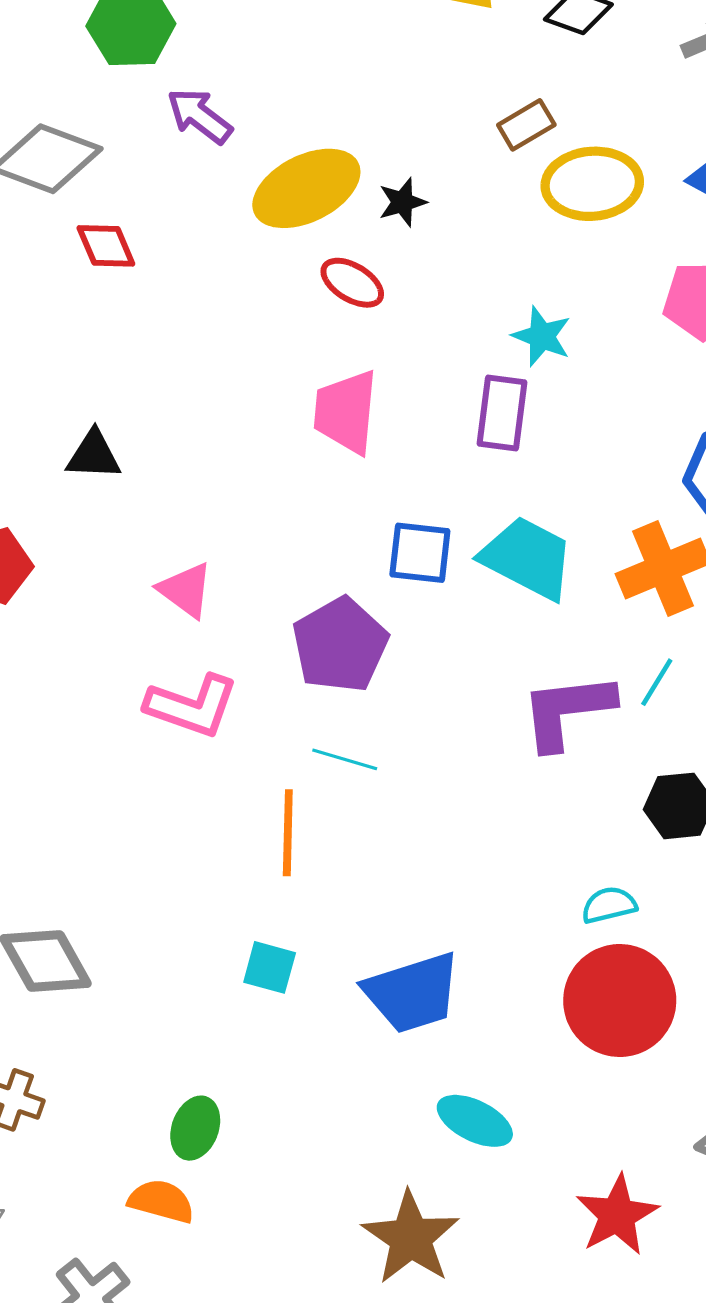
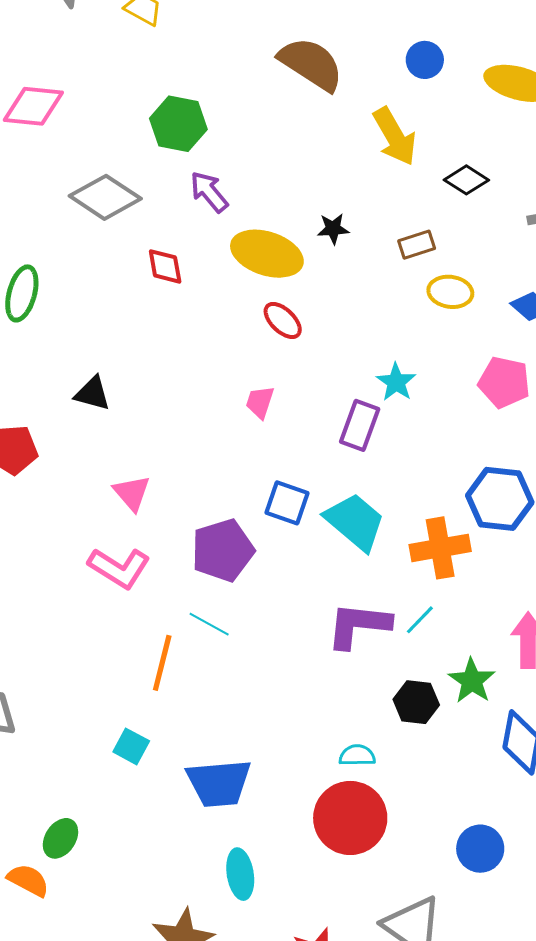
yellow ellipse: (592, 184) -> (450, 292), size x0.7
yellow ellipse: (306, 188) -> (267, 254), turned 32
black star: (402, 202) -> (333, 229), moved
red diamond: (106, 246) -> (165, 266), moved
pink trapezoid: (346, 412) -> (260, 402), size x0.6
cyan ellipse: (475, 1121) -> (240, 874), turned 42

